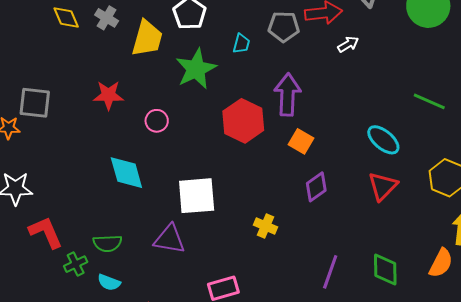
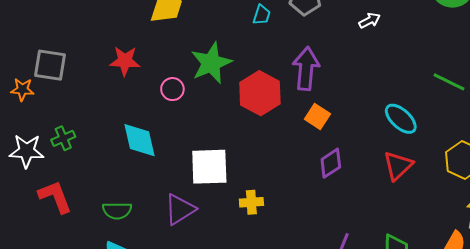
green star: (196, 69) -> (211, 63), moved
yellow cross: (266, 226) -> (251, 202), moved, turned -30
purple triangle: (169, 239) -> (180, 209), turned -44
green cross: (76, 264) -> (63, 138), moved

